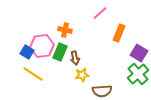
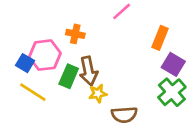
orange rectangle: (119, 33) -> (160, 38), moved
green rectangle: (60, 52) -> (69, 76), moved
brown arrow: (75, 58) -> (89, 71), size x1.5

